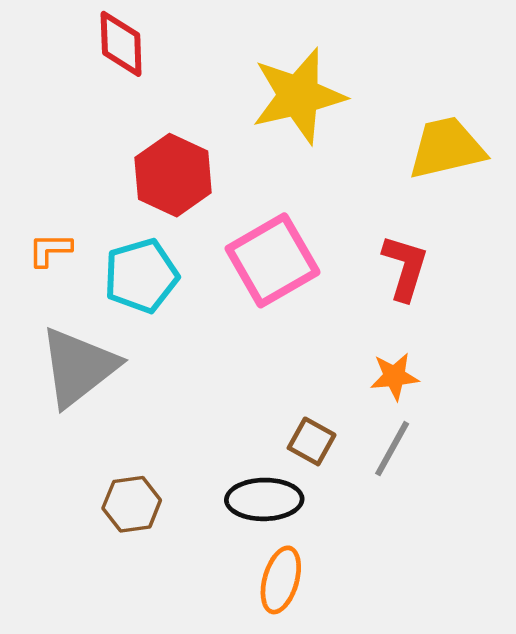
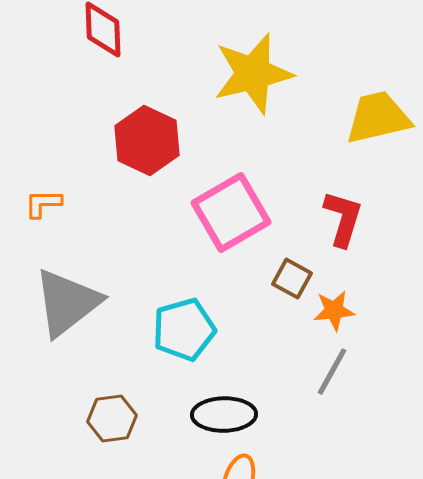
cyan pentagon: (141, 276) -> (184, 330), moved
brown square: (312, 441) -> (292, 279), moved

